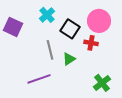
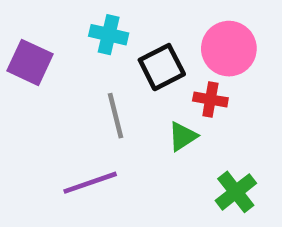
cyan cross: (47, 15) -> (109, 35), turned -35
black square: (70, 29) -> (162, 67), turned 30
green triangle: (69, 59) -> (183, 136), moved

